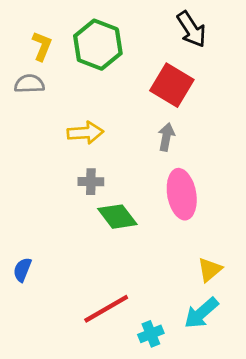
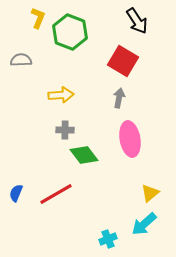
yellow L-shape: (42, 46) -> (38, 18), moved
red line: (106, 309) -> (56, 194), moved

